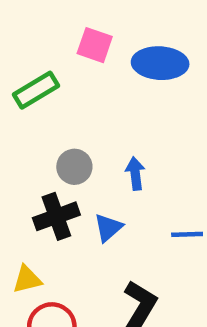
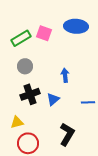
pink square: (95, 45) -> (44, 33), moved
gray circle: (74, 167) -> (25, 66), moved

